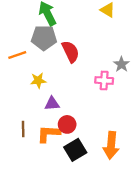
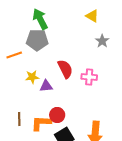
red semicircle: (71, 52) -> (65, 69), moved
gray star: (121, 64) -> (102, 41), moved
purple triangle: (52, 104) -> (46, 86), moved

